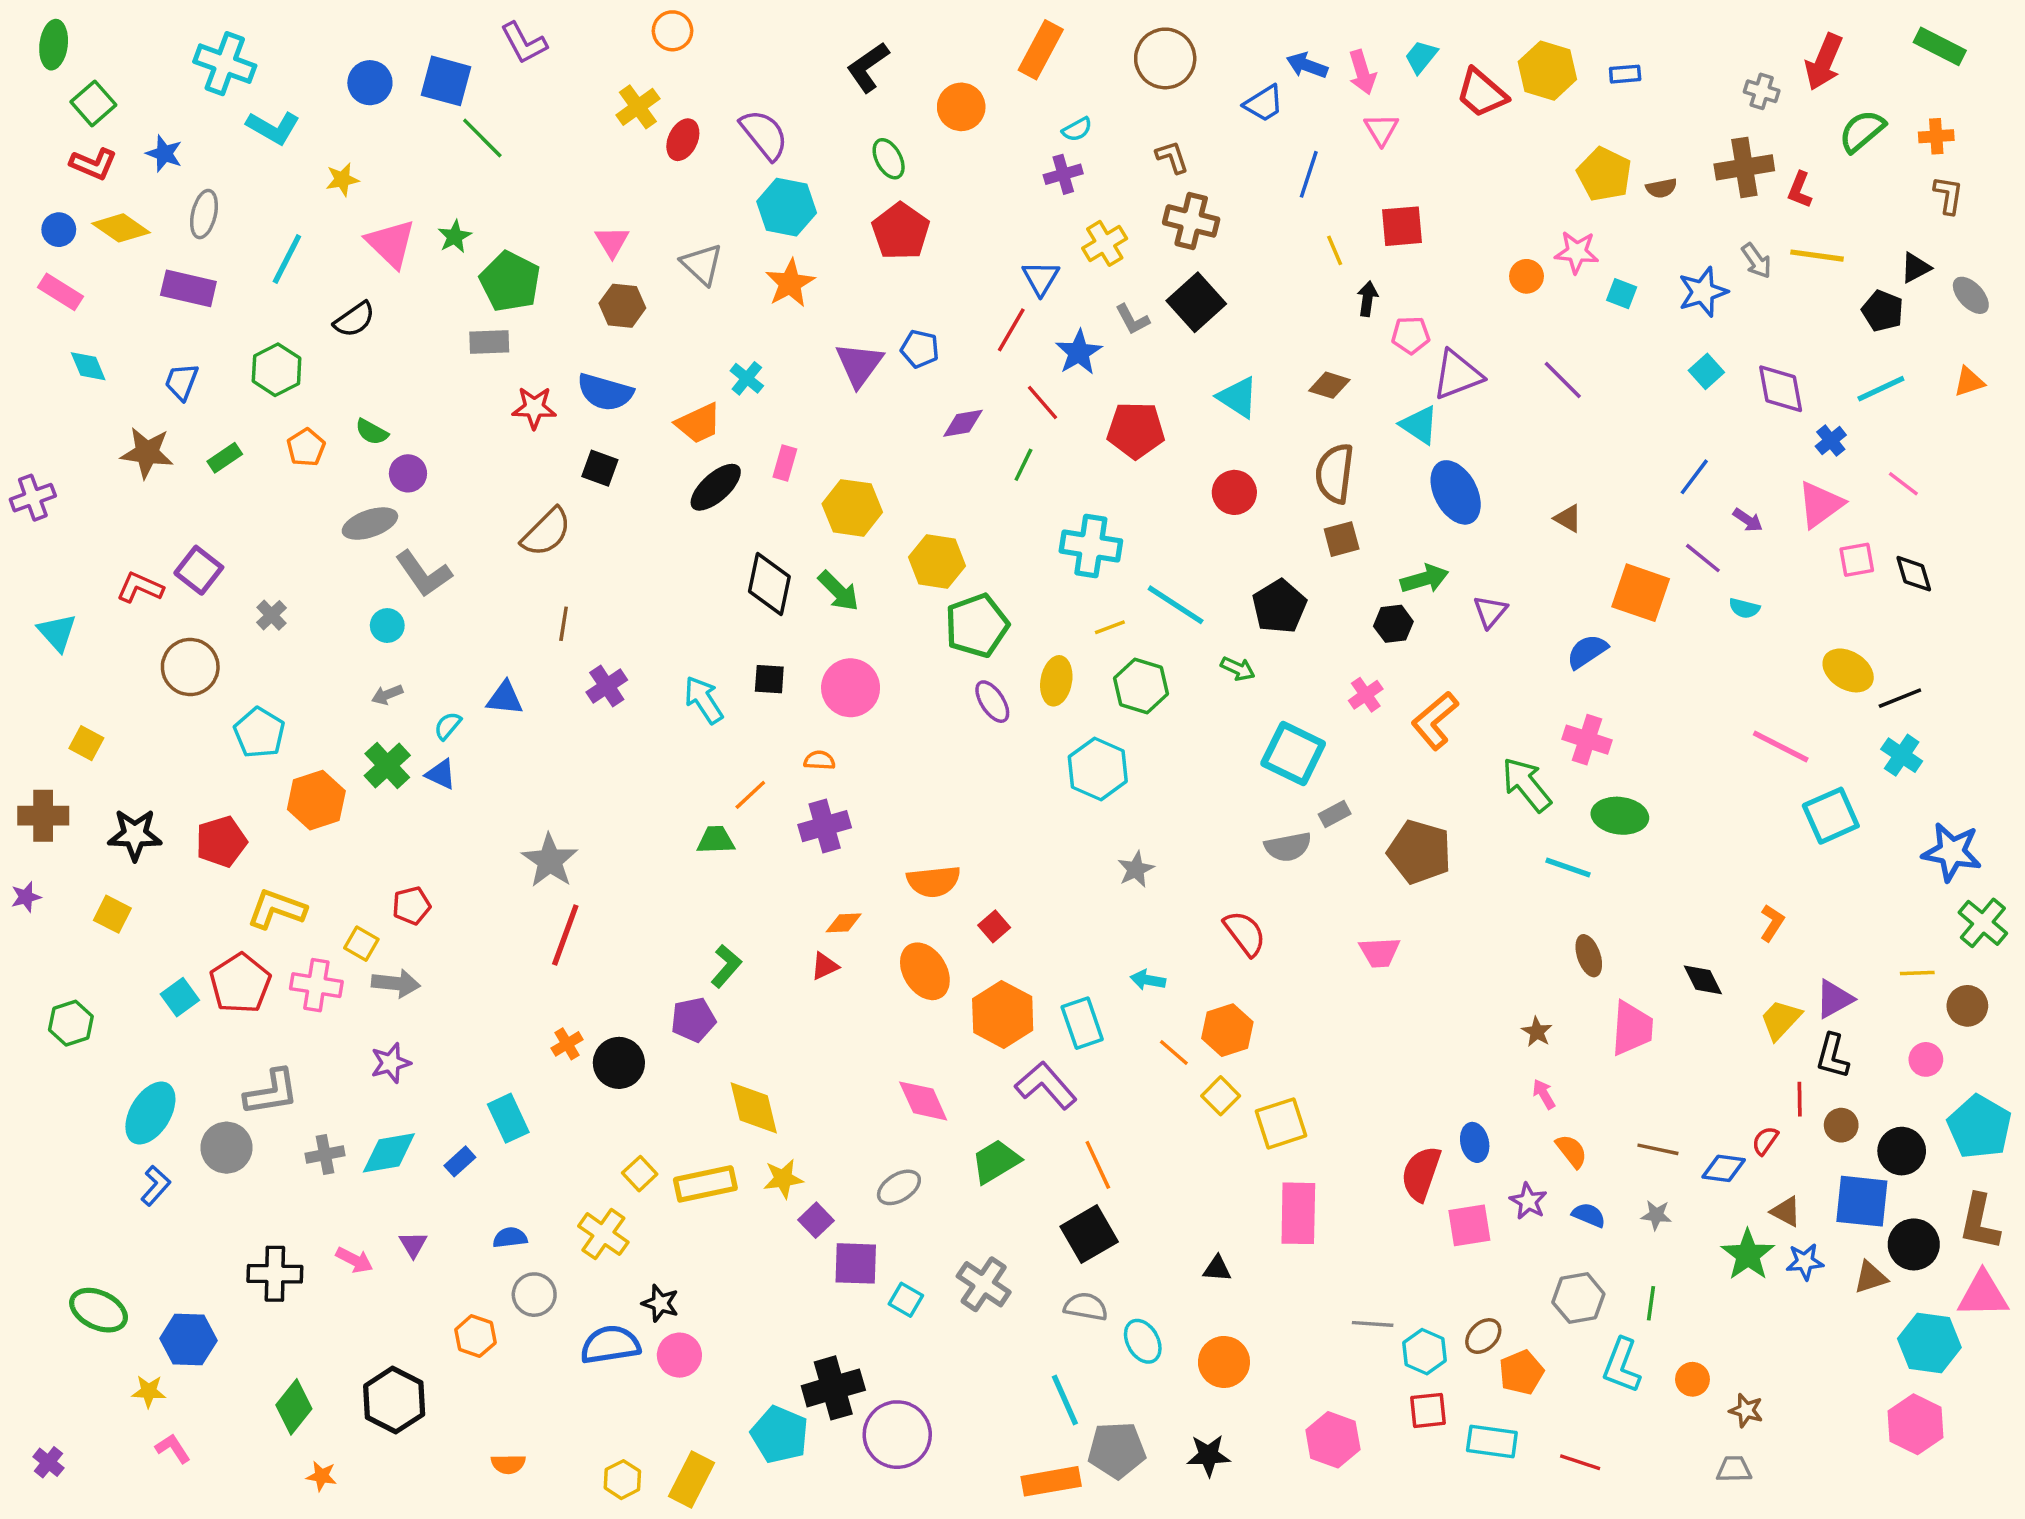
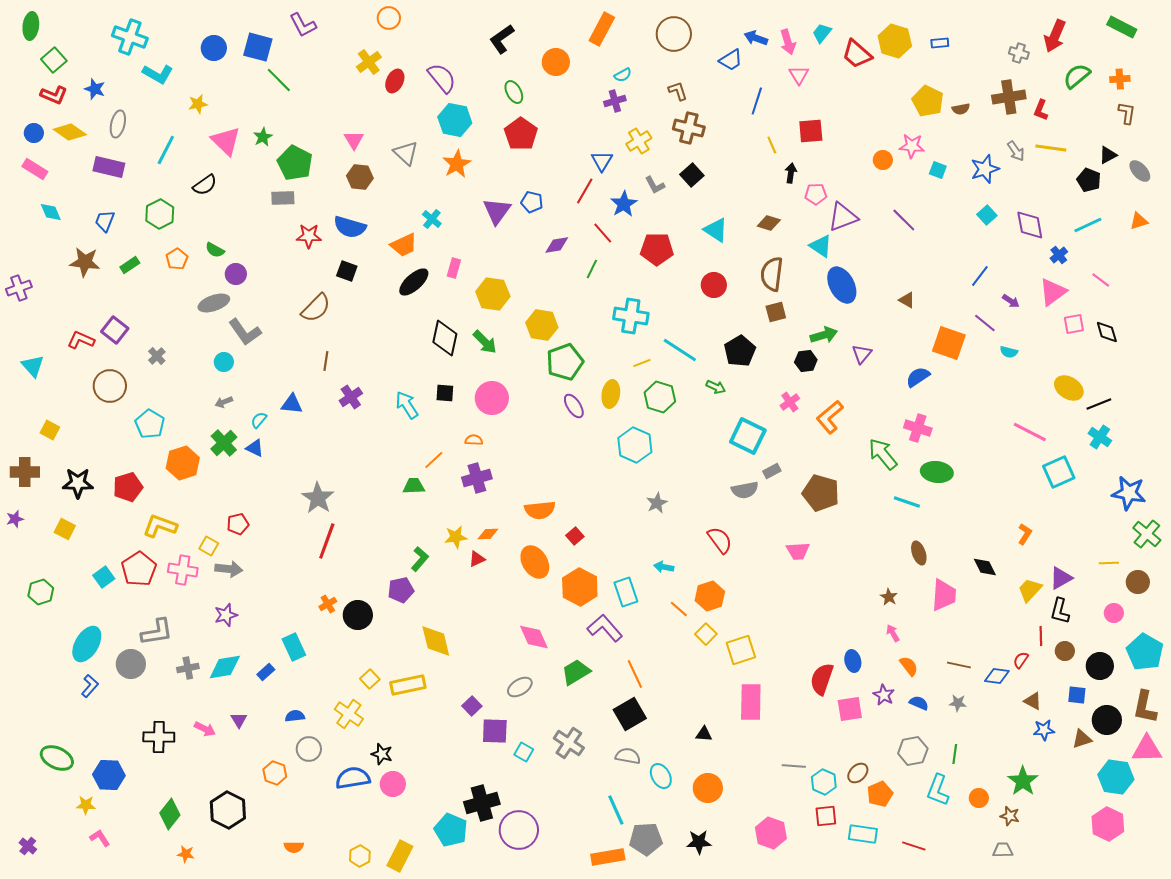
black square: (1196, 302) -> (692, 175), size x0.7
yellow star: (783, 1179) -> (456, 537), moved
blue square: (1862, 1201) -> (1077, 695), size x0.6
green star: (1748, 1255) -> (1023, 781), moved

